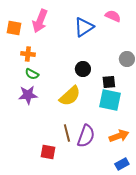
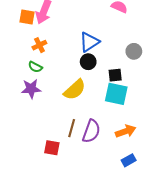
blue triangle: (84, 27) -> (89, 42), moved
orange square: (14, 28) -> (27, 17), moved
orange cross: (28, 54) -> (39, 45), moved, turned -32
brown line: (67, 133) -> (72, 128), turned 30

